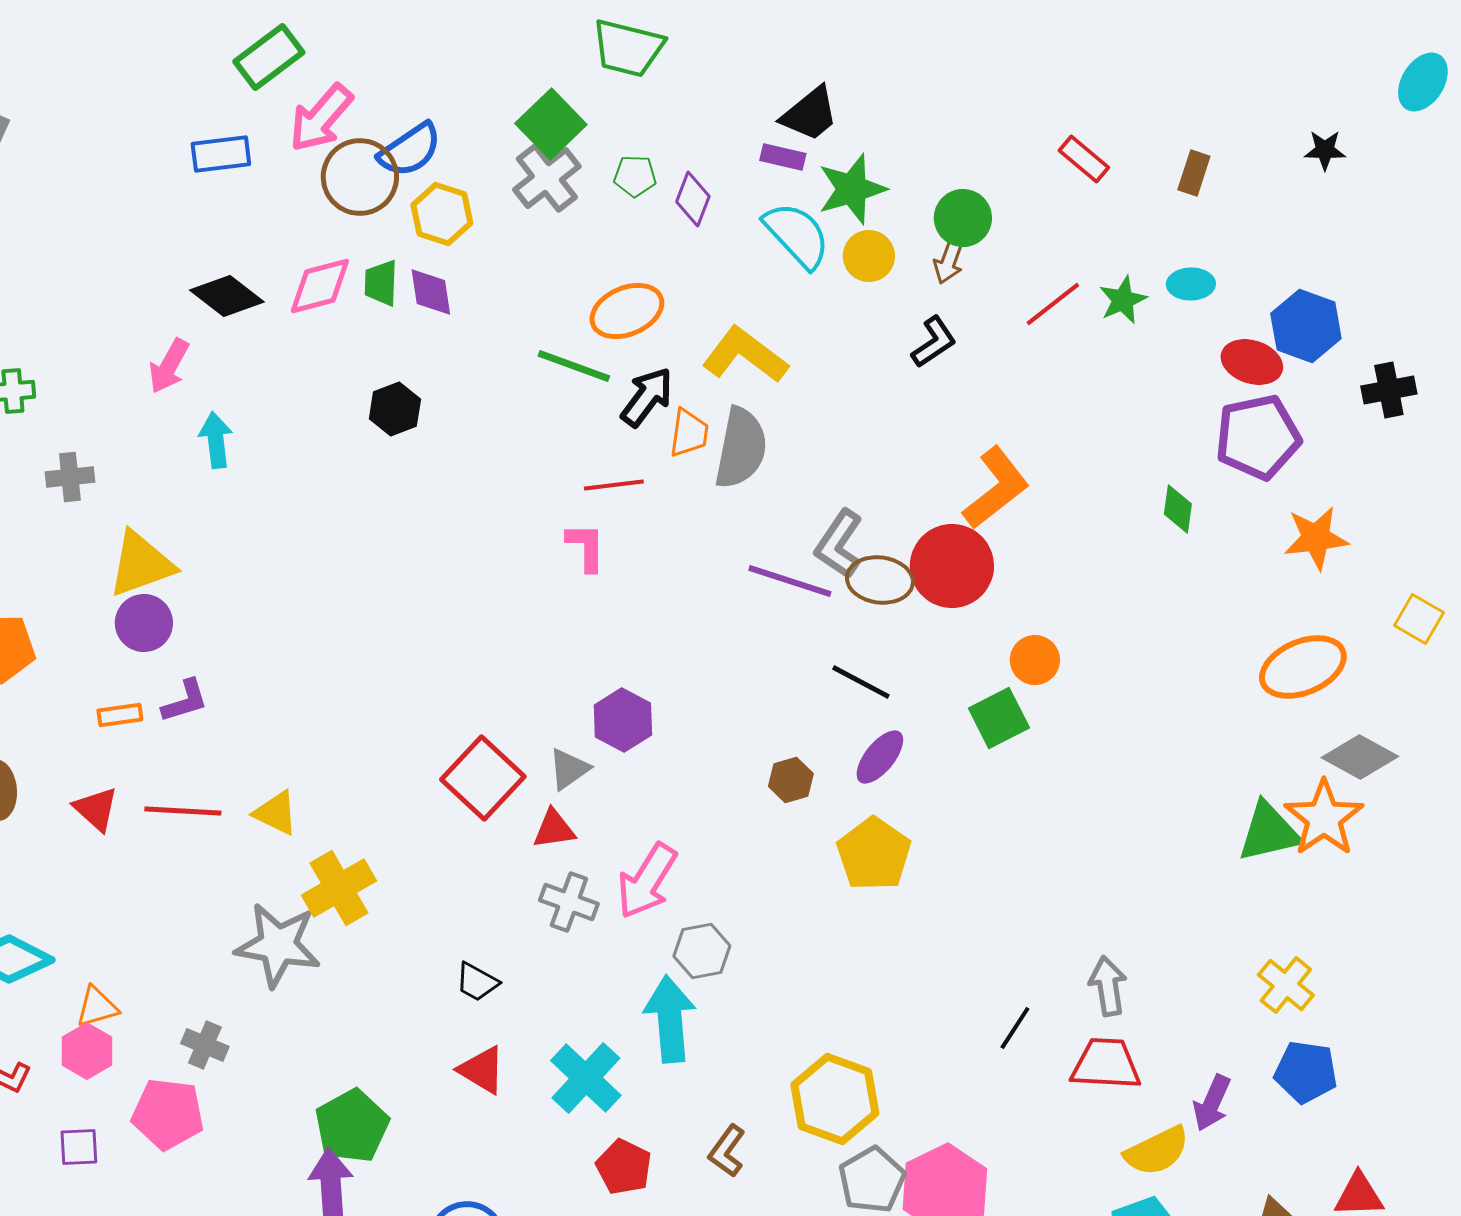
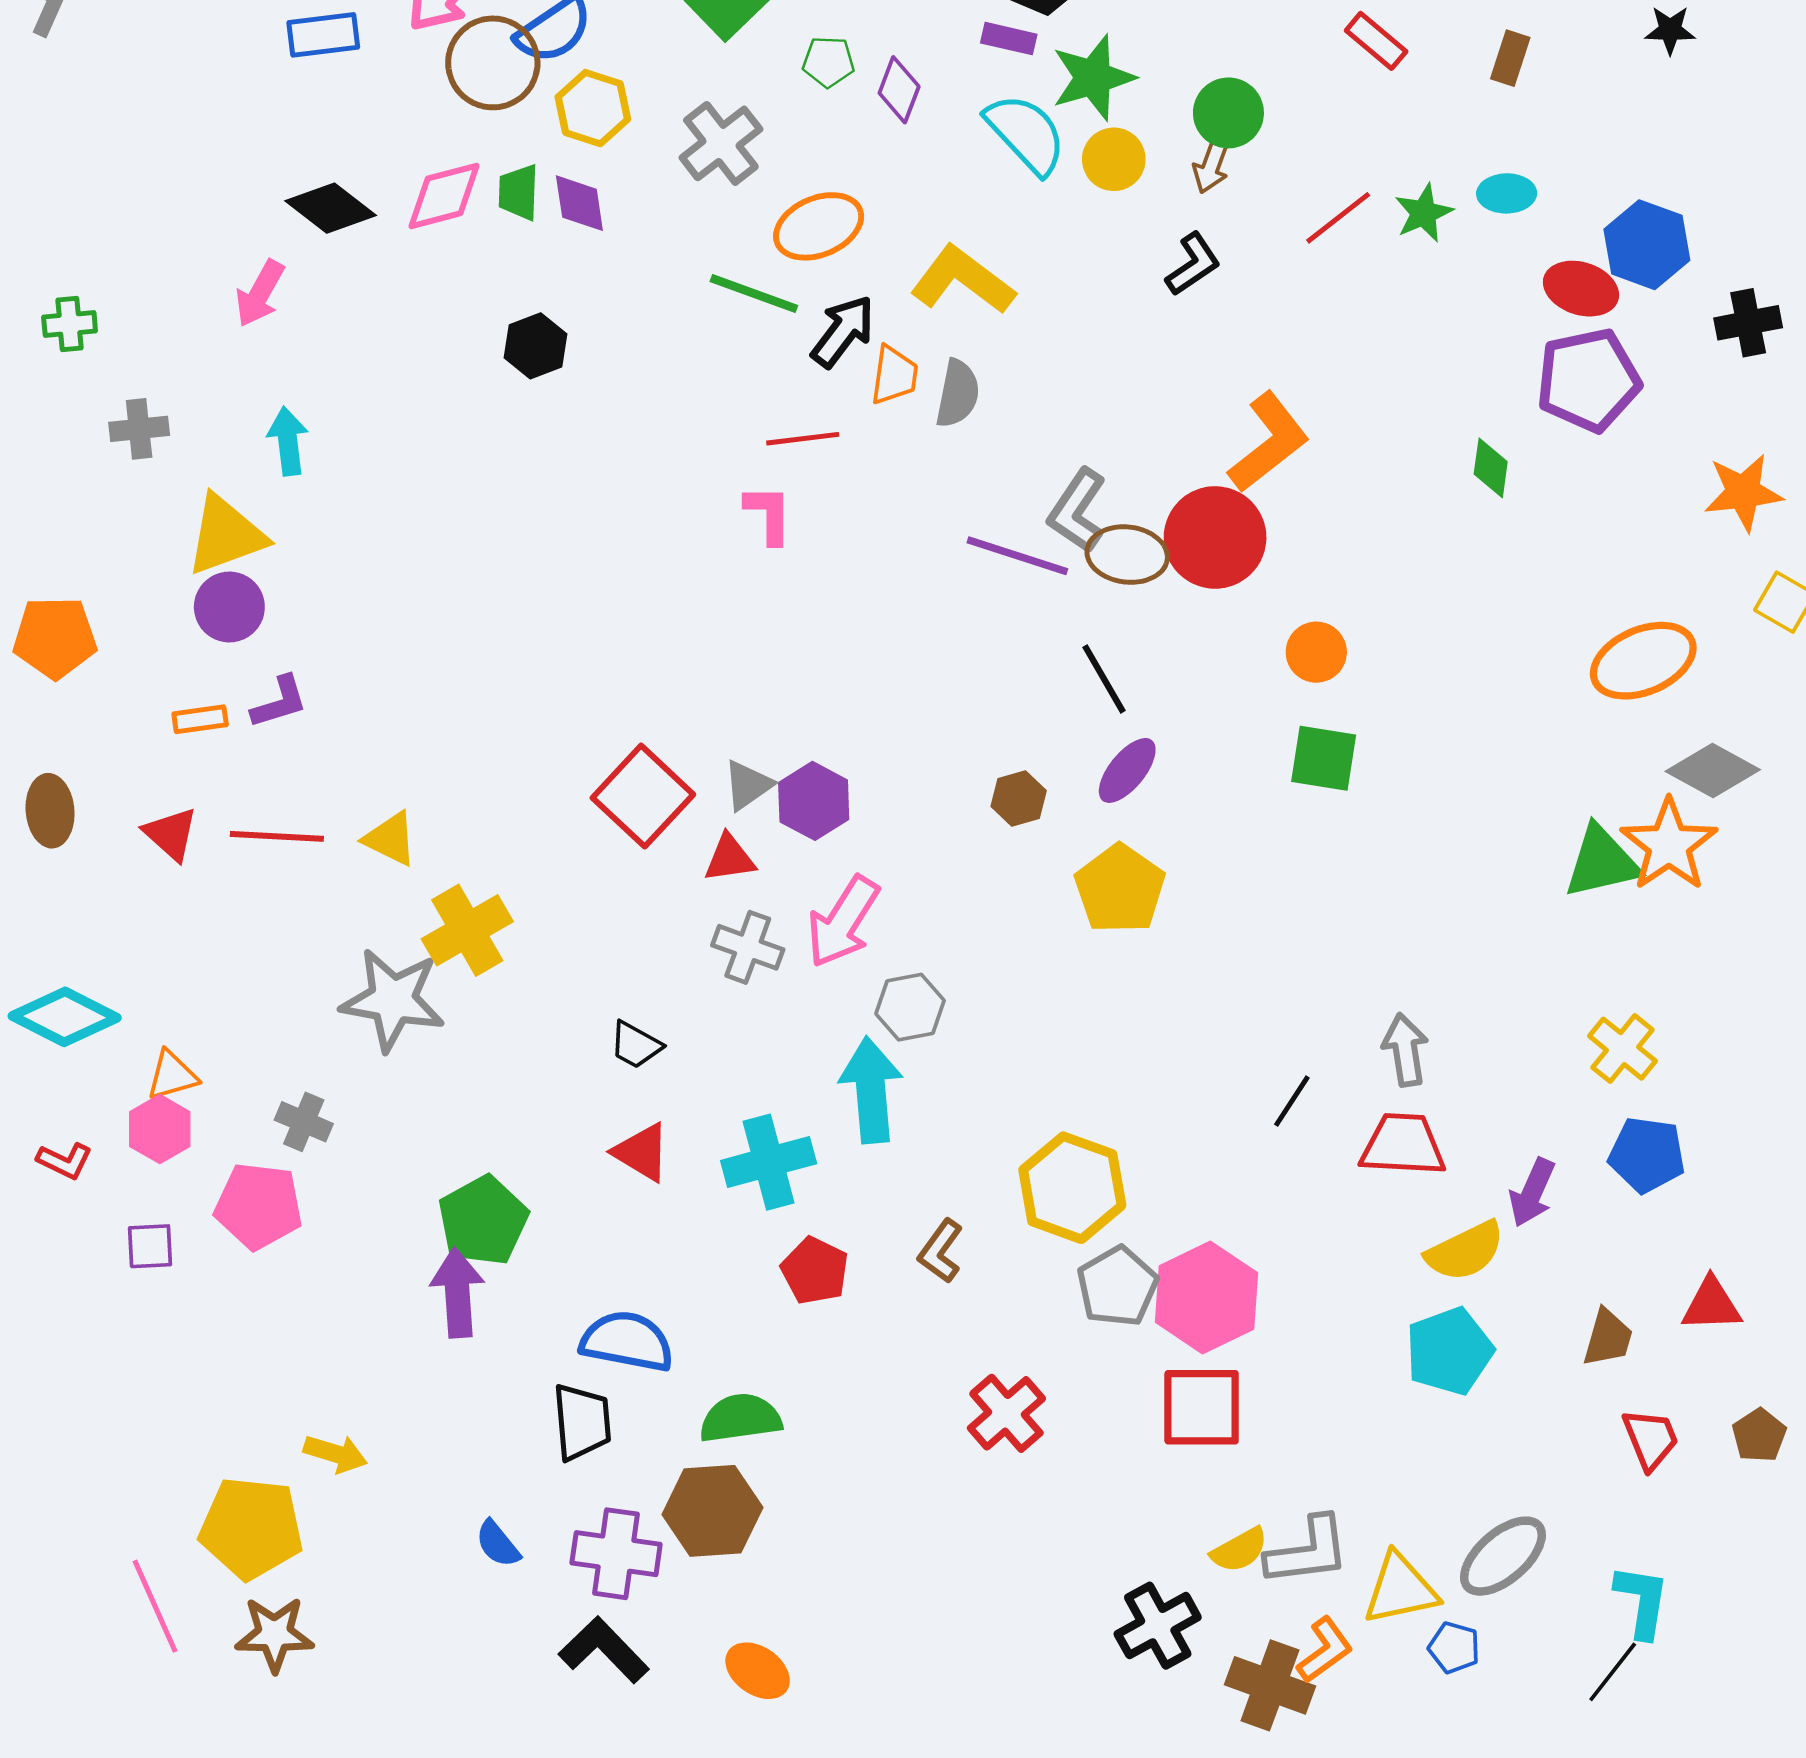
gray cross: (547, 178) -> (721, 143), moved
cyan arrow: (216, 440) -> (288, 441), moved
gray semicircle: (741, 448) -> (958, 394), size x0.7
orange star: (1316, 538) -> (1743, 492), moved
black line: (861, 682) -> (1104, 679), turned 32
green square: (999, 718) -> (1324, 758), moved, turned 36
purple hexagon: (623, 720) -> (814, 801), moved
cyan cross: (586, 1078) -> (769, 1162), turned 32

